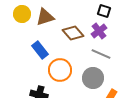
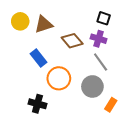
purple cross: (99, 31) -> (99, 39), turned -35
gray line: (101, 54) -> (101, 62), turned 30

